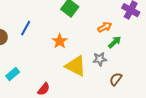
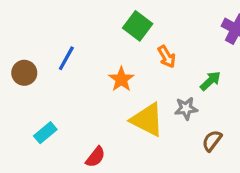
orange arrow: (105, 27) -> (167, 57), moved, turned 88

